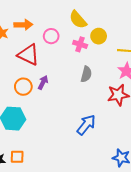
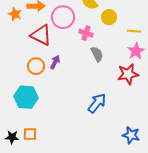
pink circle: (51, 36) -> (63, 17), size x1.5
pink cross: (80, 44) -> (86, 33), moved
gray semicircle: (86, 74) -> (97, 54), turned -42

